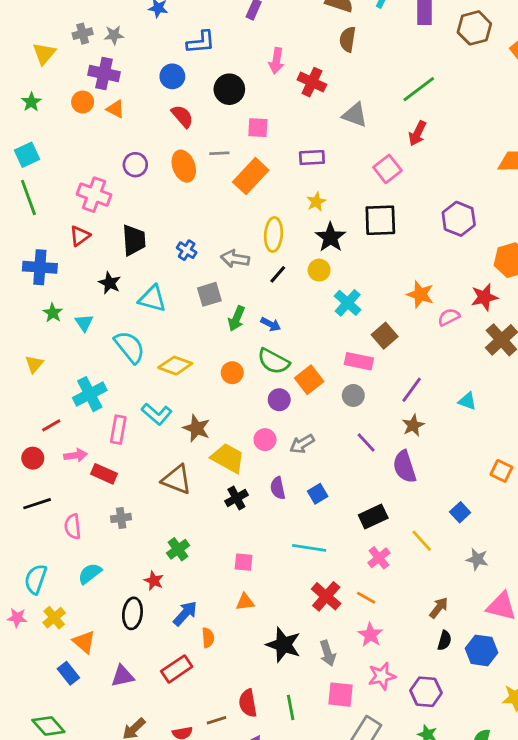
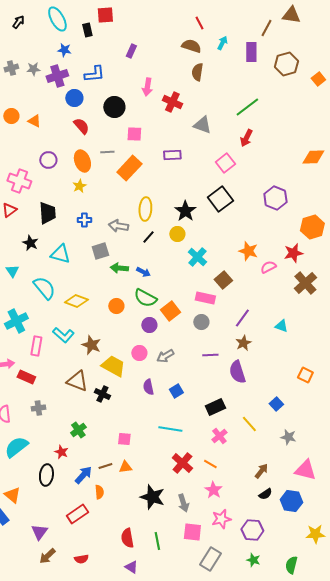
purple cross: (104, 74) -> (57, 76), moved, turned -30
yellow star: (316, 202) -> (79, 186), moved
black square: (380, 220) -> (220, 199), turned -35
blue cross: (187, 250) -> (84, 220), turned -32
green arrow: (236, 319) -> (119, 268), turned 72
purple line: (366, 442) -> (210, 355), turned -49
black cross: (236, 498) -> (102, 394), moved, turned -35
cyan semicircle: (90, 574) -> (16, 447), size x1.4
black semicircle: (444, 640) -> (265, 494), turned 40
purple triangle: (123, 676) -> (39, 532), moved, turned -42
brown line: (217, 720) -> (105, 466), moved

